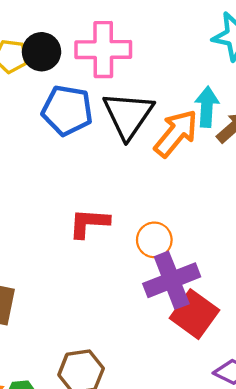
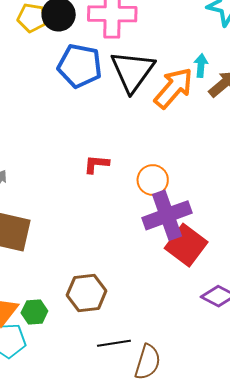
cyan arrow: (207, 107) -> (201, 66), size x0.7
red L-shape: (89, 223) -> (96, 164), size x0.7

